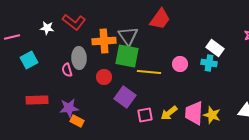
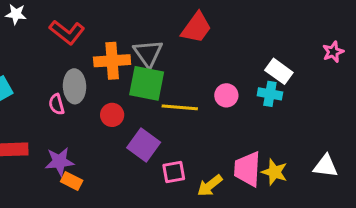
white star: (47, 28) -> (16, 14), moved
yellow arrow: (169, 113) -> (210, 186), moved

